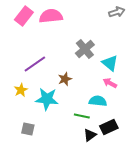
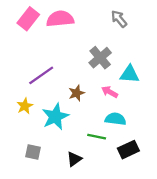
gray arrow: (117, 12) -> (119, 19), moved, turned -112
cyan triangle: (110, 63) -> (130, 74), turned -36
pink arrow: (110, 83) -> (110, 92), moved
cyan star: (47, 99) -> (55, 117), turned -30
black triangle: (90, 135) -> (74, 159), moved

